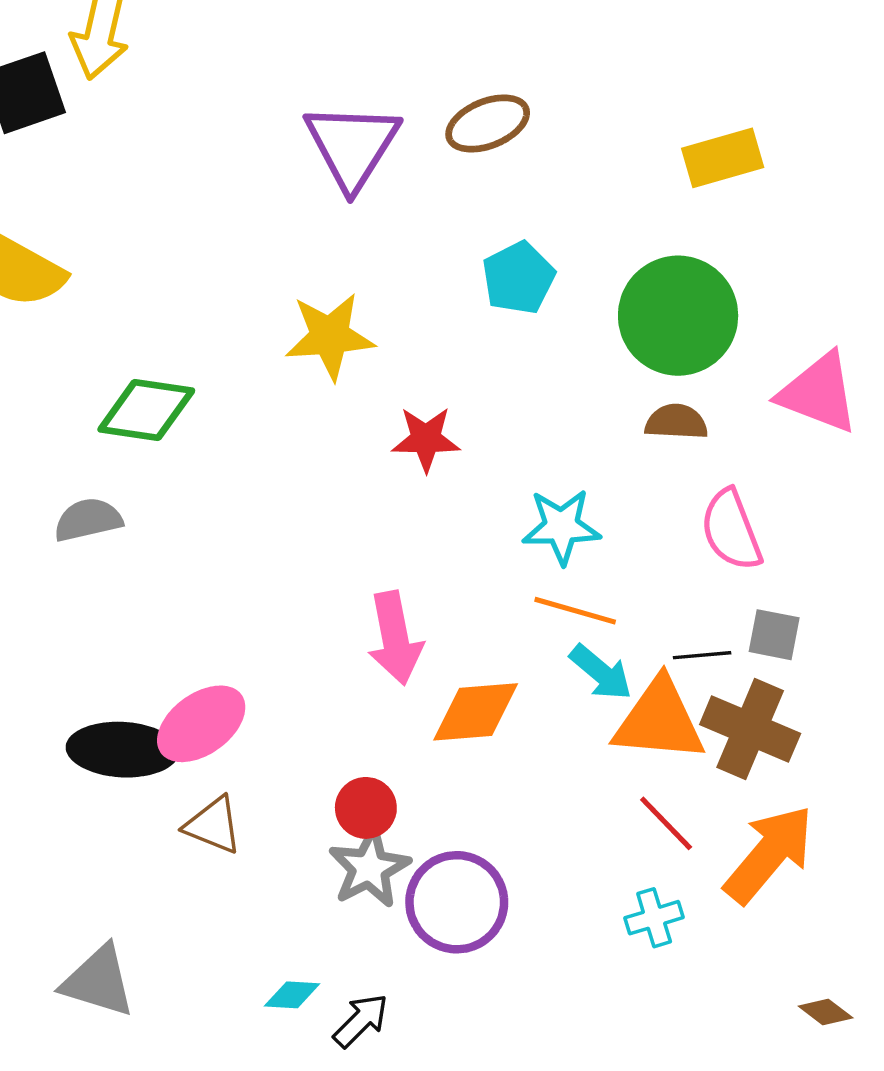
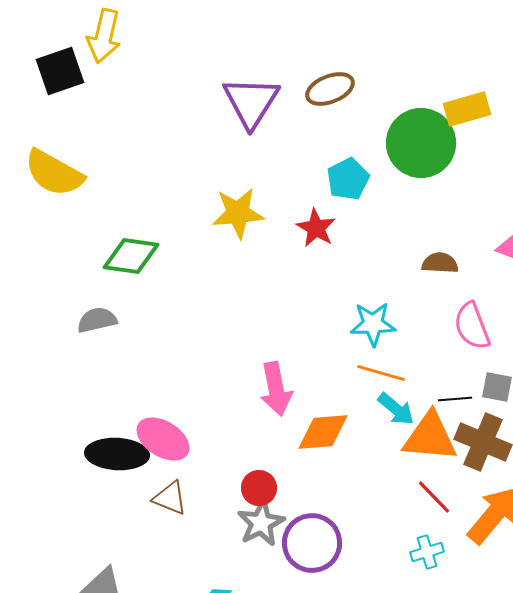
green circle: (678, 316) -> (421, 143), moved
red star: (426, 439) -> (316, 228), moved, turned 30
pink ellipse: (201, 724) -> (163, 439), turned 68

